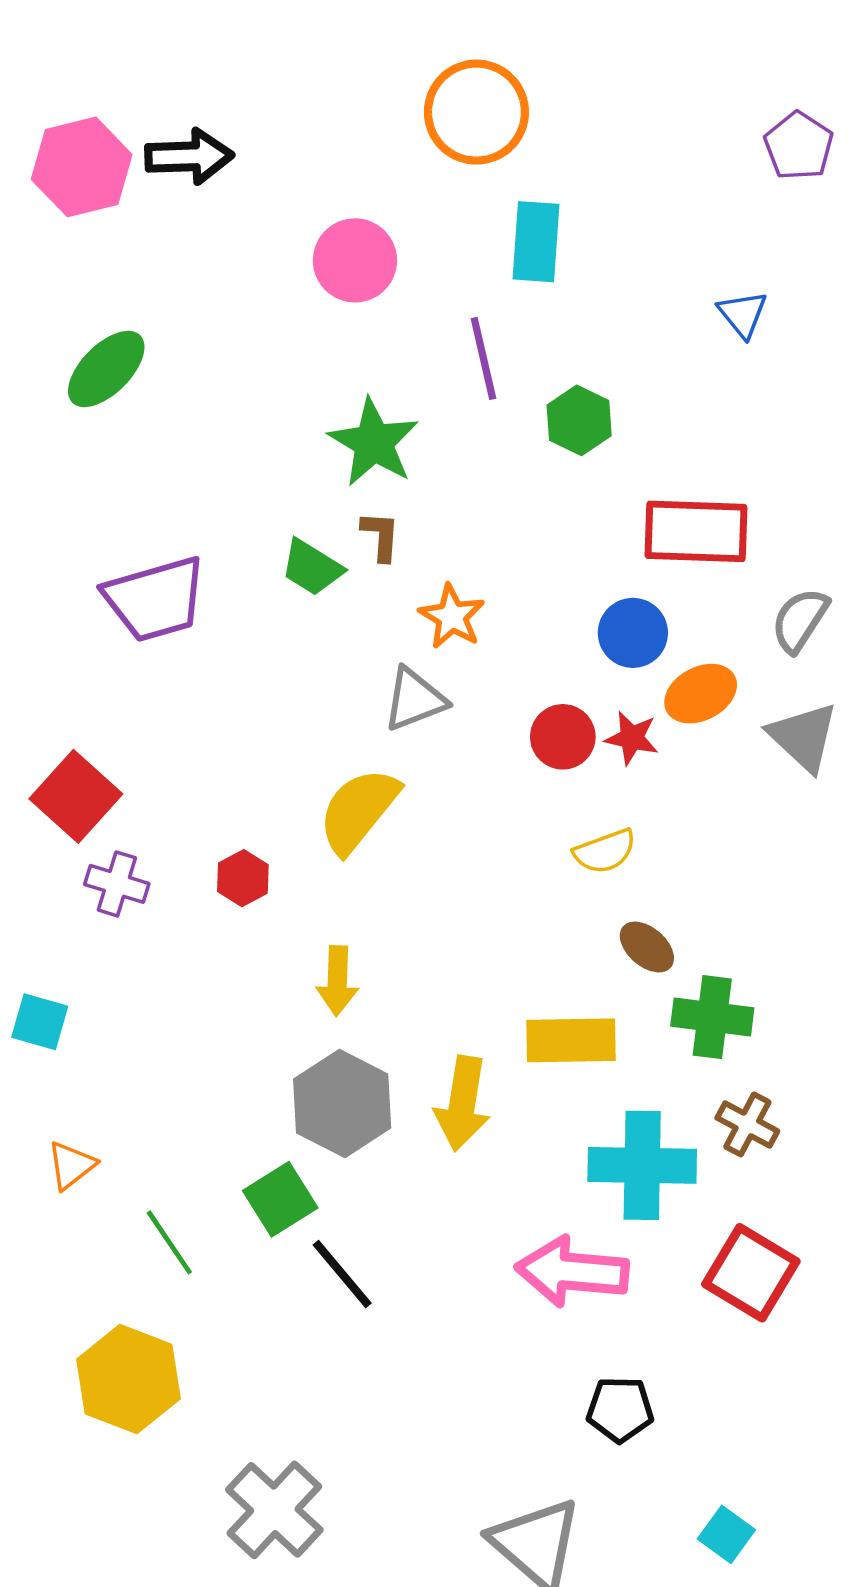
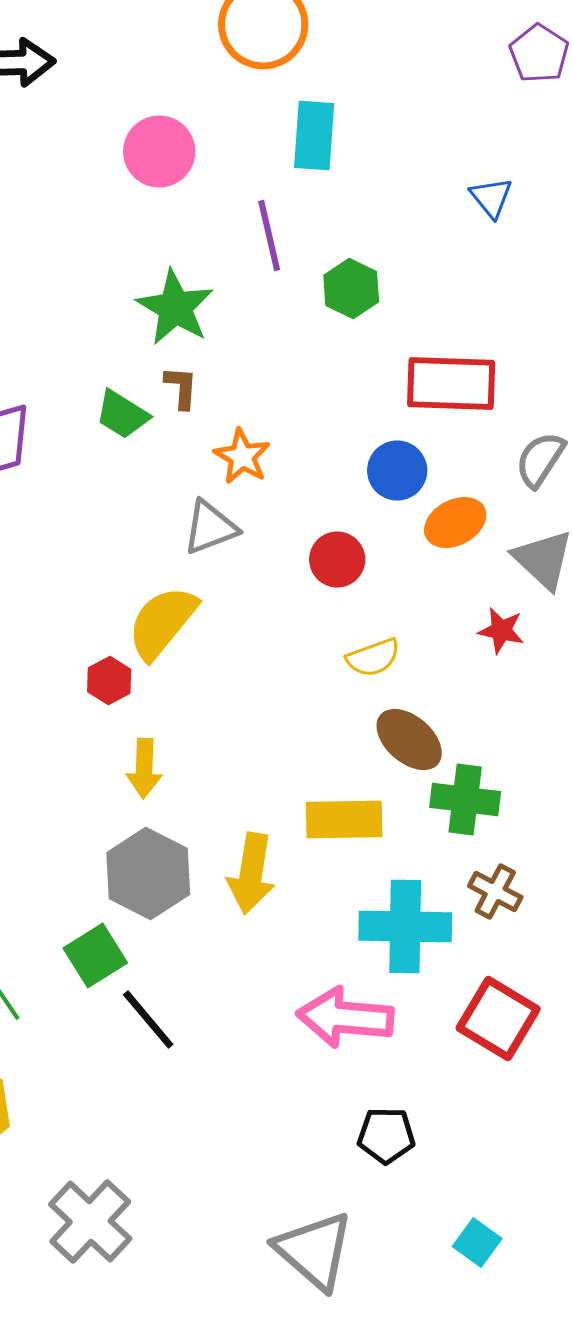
red star: (632, 738) -> (501, 630), moved
red hexagon: (243, 878) -> (109, 680), moved
brown ellipse: (647, 947) -> (409, 740), size x1.4

